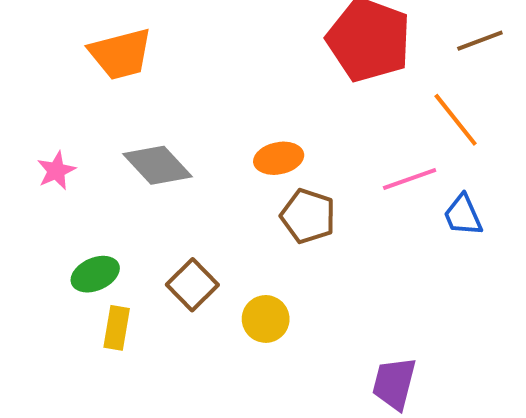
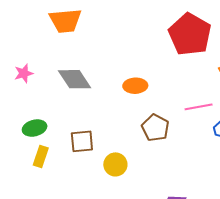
brown pentagon: (308, 216) -> (155, 128), moved
brown square: (192, 285) -> (82, 141), turned 30

